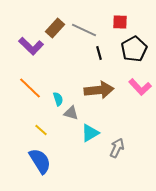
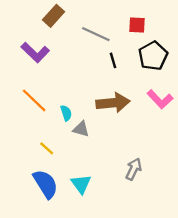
brown rectangle: (55, 28) -> (54, 16), moved
cyan triangle: (90, 133) -> (81, 184), moved, turned -36

